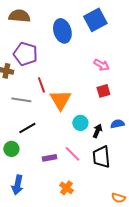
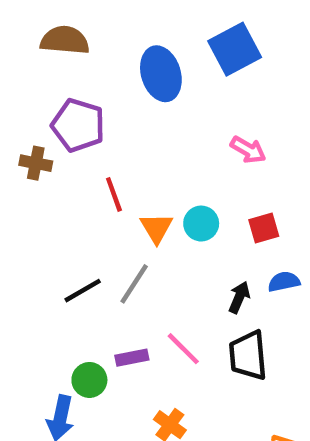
red square: (103, 91) -> (264, 228), moved
gray line: (21, 100) -> (134, 284), moved, turned -66
orange triangle: (60, 100) -> (156, 228), size x0.7
cyan circle: (80, 123) -> (201, 224), moved
green circle: (11, 149) -> (89, 380), moved

